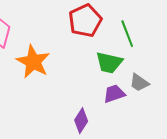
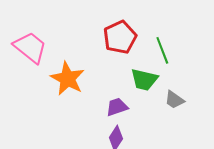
purple trapezoid: (114, 94) -> (117, 107), moved

